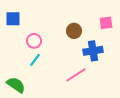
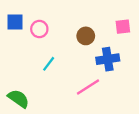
pink circle: (34, 41) -> (39, 29), moved
cyan line: (35, 60) -> (49, 64), moved

